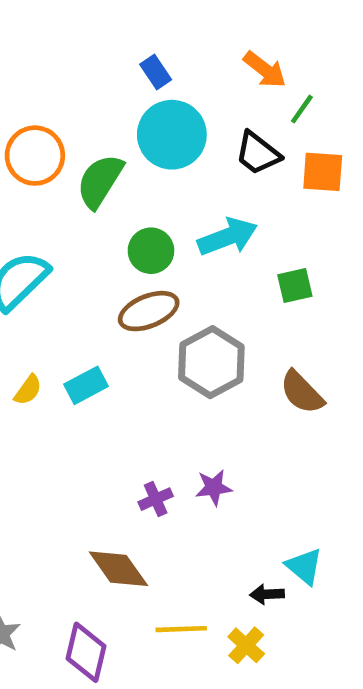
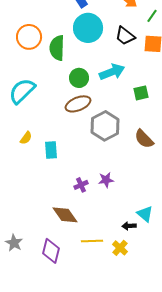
green line: (302, 109) -> (152, 16), moved
green semicircle: (100, 181) -> (57, 48), turned -30
cyan rectangle: (86, 385) -> (51, 150), moved, turned -66

